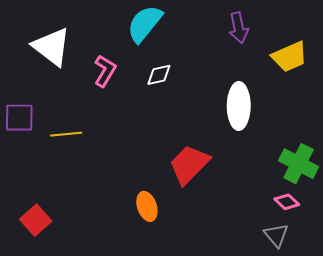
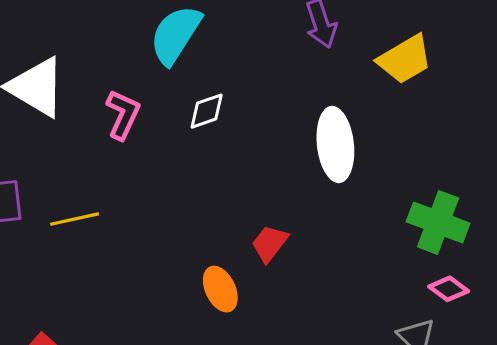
red trapezoid: (189, 164) -> (270, 244), size x0.6
pink diamond: (287, 202) -> (449, 289), moved
orange ellipse: (147, 206) -> (220, 289), moved

